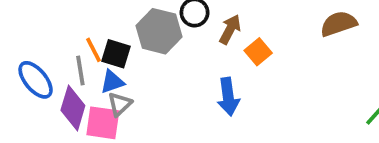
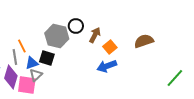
brown semicircle: (339, 24) -> (144, 41), moved
black square: (116, 54) -> (47, 58), moved
blue arrow: (228, 97) -> (107, 66), moved, turned 78

